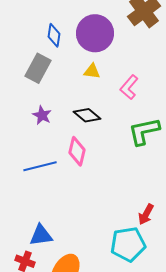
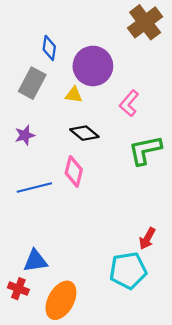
purple circle: (95, 33) -> (93, 66), moved
yellow triangle: (92, 71) -> (74, 95), moved
purple star: (42, 115) -> (25, 135), moved, turned 30

